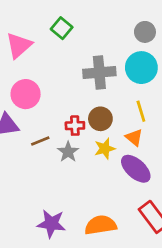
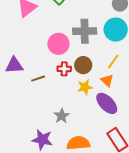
pink circle: (26, 94) -> (58, 44), moved
yellow line: (141, 111) -> (113, 61), turned 49
gray star: (68, 152) -> (62, 116), moved

